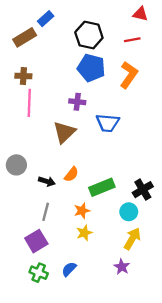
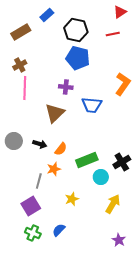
red triangle: (140, 14) -> (120, 12), turned -48
blue rectangle: (46, 19) -> (47, 15), moved
orange L-shape: (129, 75) -> (123, 84), moved
brown cross: (23, 76) -> (20, 65), turned -32
black arrow: (47, 181) -> (40, 144), moved
orange star: (82, 211) -> (54, 169), moved
cyan circle: (129, 212) -> (101, 177), moved
purple star: (122, 267) -> (119, 240), moved

